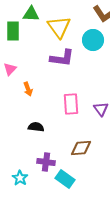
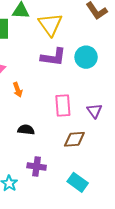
cyan circle: (93, 40) -> (86, 57), moved
brown diamond: (81, 148) -> (74, 139), moved
cyan rectangle: (65, 179) -> (78, 182), moved

